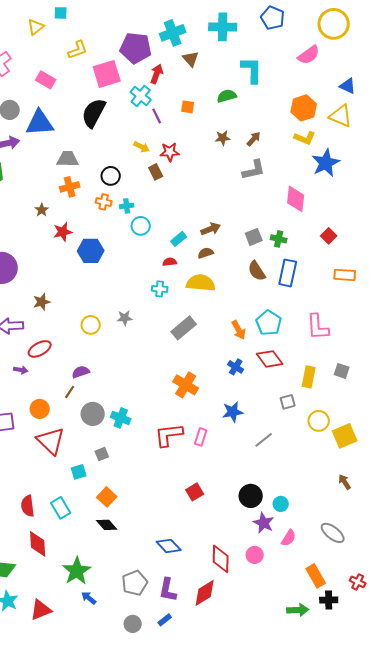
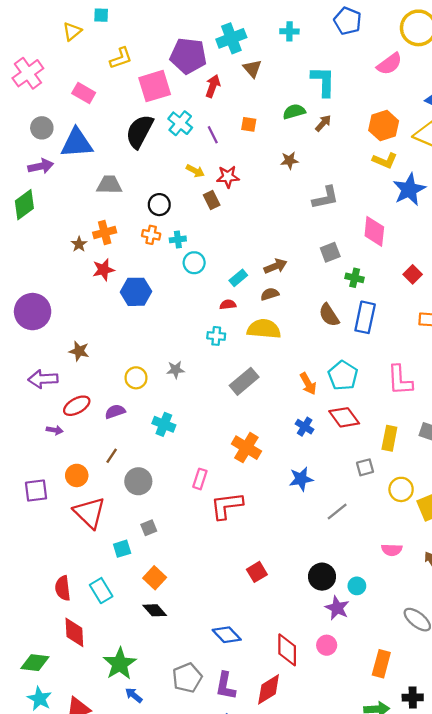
cyan cross: (223, 27) -> (289, 31), size x0.6
cyan cross: (141, 96) -> (180, 123), moved
brown arrow: (254, 139) -> (323, 123), moved
orange cross: (70, 187) -> (105, 232), moved
gray square: (254, 237) -> (330, 252), moved
brown star: (42, 302) -> (79, 351), turned 30
purple semicircle: (81, 372) -> (115, 412), moved
cyan cross: (121, 418) -> (164, 424), moved
pink rectangle: (201, 437) -> (200, 479), moved
pink semicircle: (289, 538) -> (392, 550), moved, turned 60
orange rectangle: (316, 576) -> (381, 664), moved, turned 45

